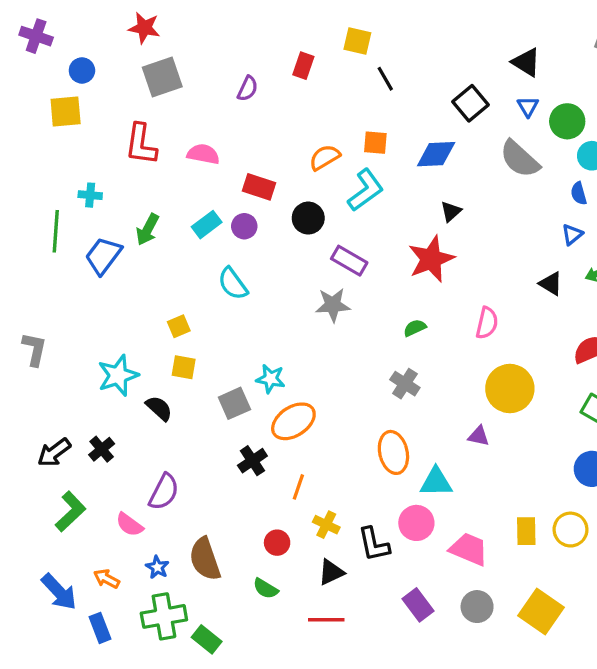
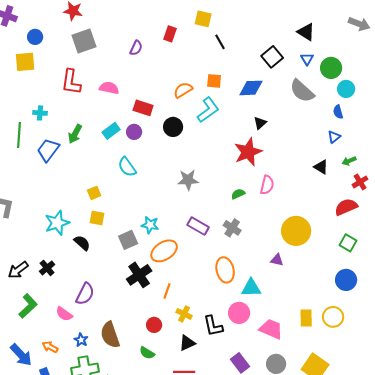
purple rectangle: (349, 261) -> (198, 226), moved
pink semicircle: (487, 323) -> (267, 185), moved
black cross: (252, 461) -> (139, 275), size x1.4

